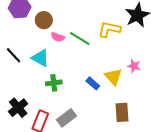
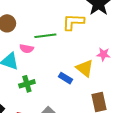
pink semicircle: (58, 37) -> (27, 49), moved
green line: (80, 38) -> (45, 36), turned -30

